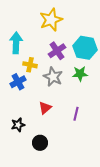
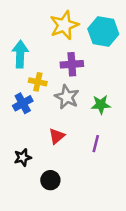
cyan hexagon: (85, 48) -> (103, 31), moved
purple cross: (57, 51) -> (72, 64), turned 30
green star: (80, 74) -> (101, 105), moved

